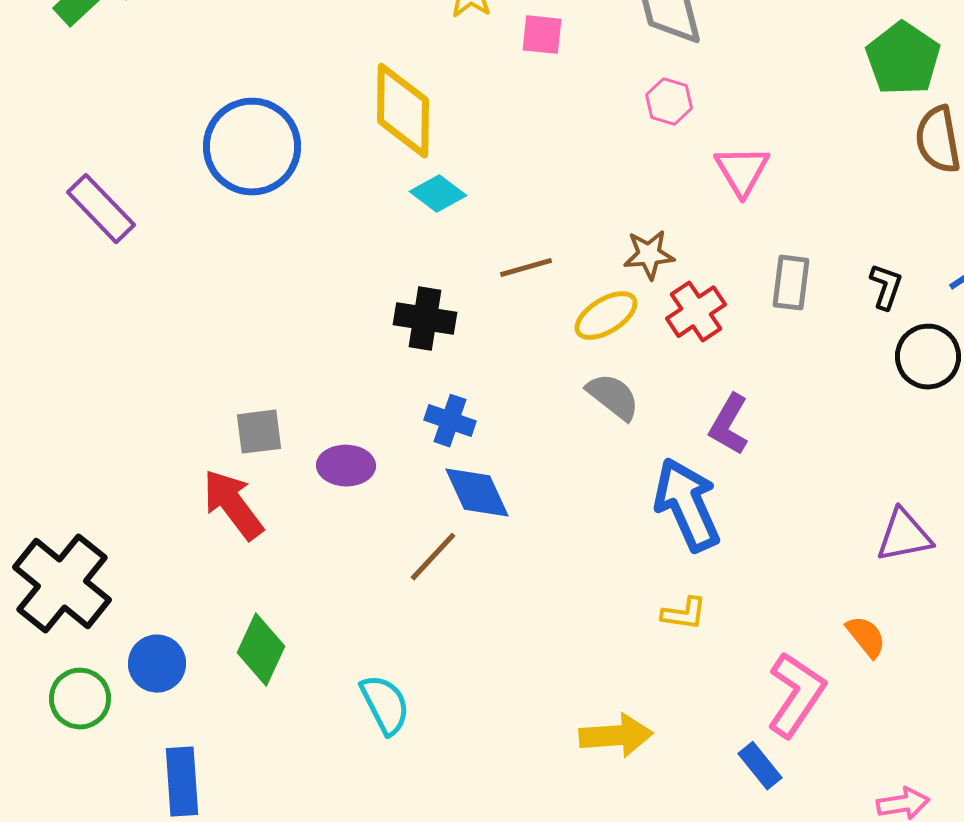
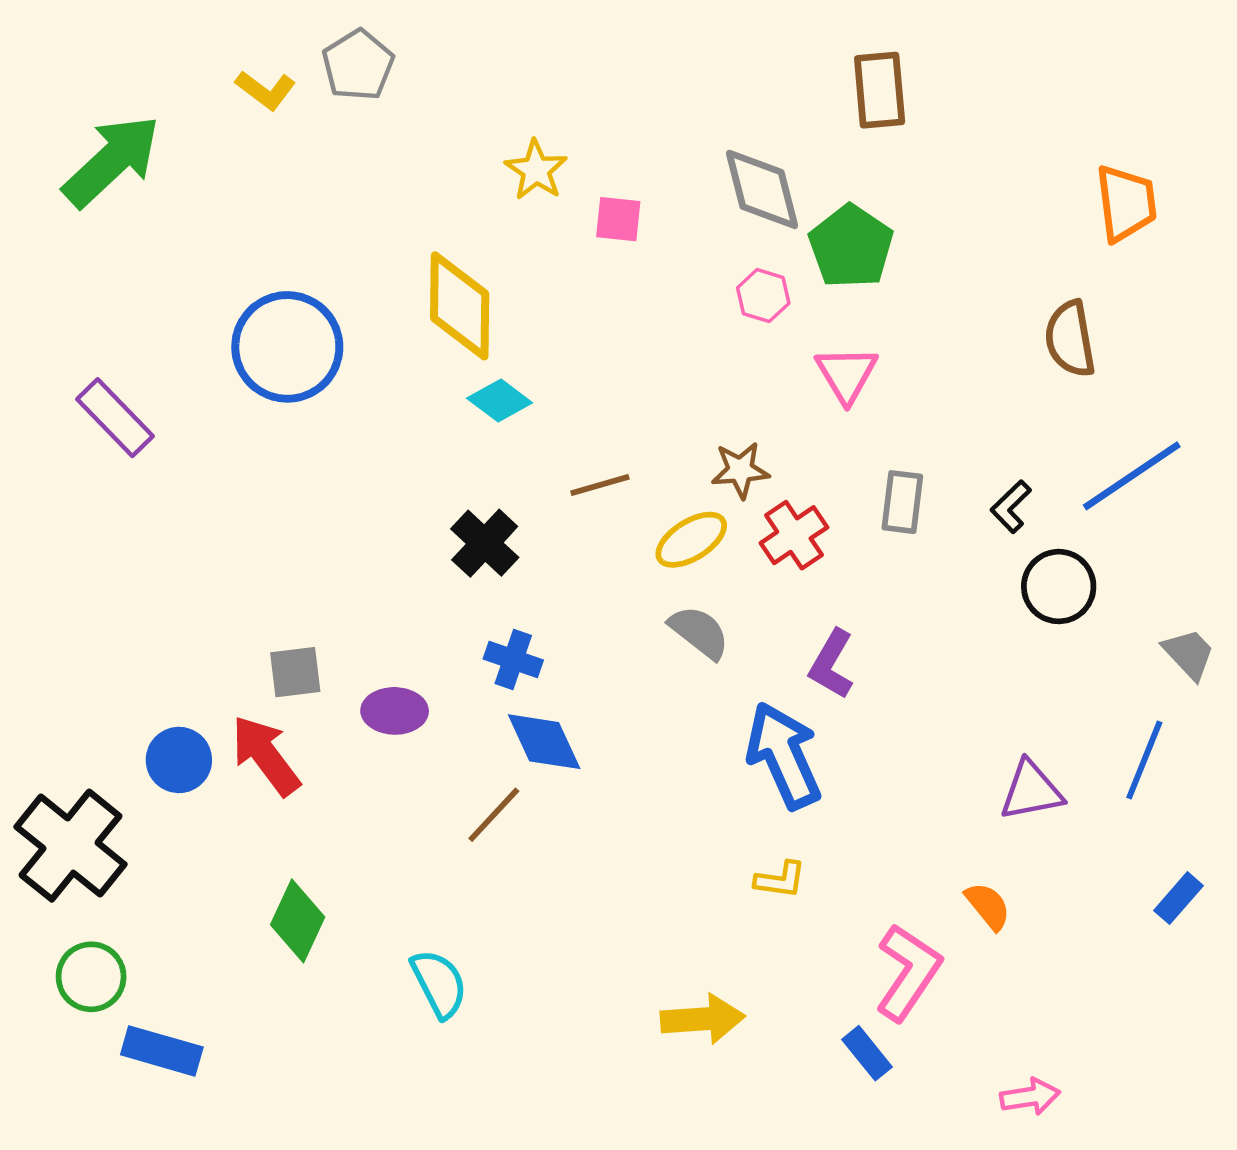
green pentagon: (903, 59) -> (851, 246), moved
black L-shape: (886, 287) -> (1011, 507), turned -153
black cross: (425, 319) -> (485, 543), turned 34
blue circle: (157, 664) -> (179, 760), moved
blue rectangle: (182, 782) -> (162, 1051), moved, turned -70

